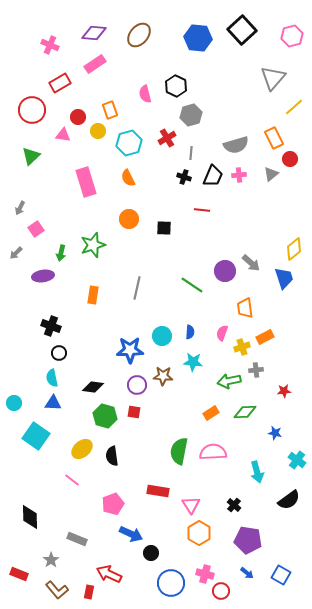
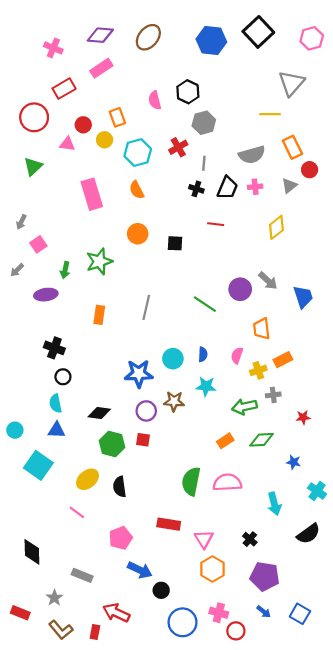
yellow line: (294, 107) -> (270, 114), moved, turned 42
yellow diamond: (294, 249) -> (276, 227), moved

